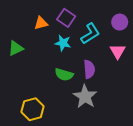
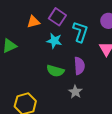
cyan L-shape: (90, 34) -> (80, 32), turned -40
gray star: (85, 97) -> (75, 92), size x0.6

